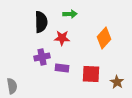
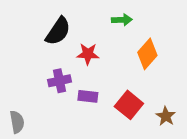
green arrow: (70, 14) -> (122, 20), moved
black semicircle: (41, 22) -> (58, 31), turned 35
red square: (91, 74) -> (129, 105), turned 36

